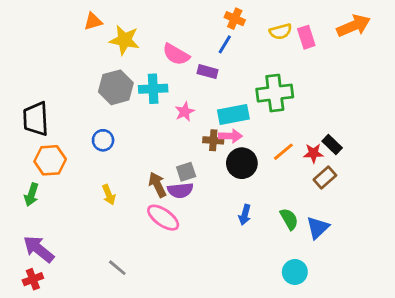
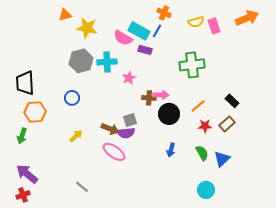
cyan rectangle: (233, 115) -> (139, 31), moved, turned 40
red star: (313, 153) -> (205, 126), moved
brown arrow: (157, 185) -> (110, 129), turned 138
yellow arrow: (109, 195) -> (76, 136), turned -112

